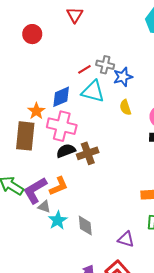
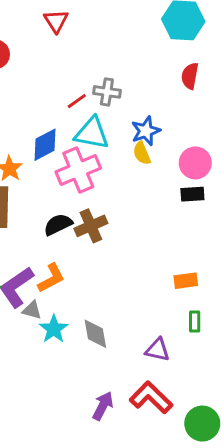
blue star: (123, 77) -> (146, 131), moved
pink cross: (62, 126) -> (78, 170), moved, turned -32

